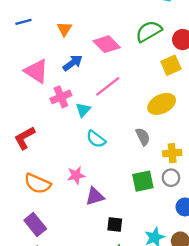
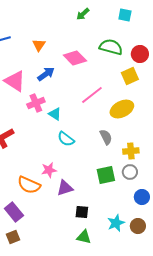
green semicircle: (149, 31) -> (111, 47), turned 45
pink line: (108, 86) -> (92, 95), moved
cyan triangle: (83, 110) -> (55, 114), turned -40
orange semicircle: (37, 184) -> (29, 185), moved

